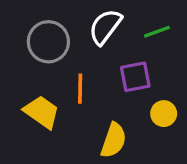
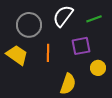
yellow trapezoid: (42, 112) -> (17, 55), moved

